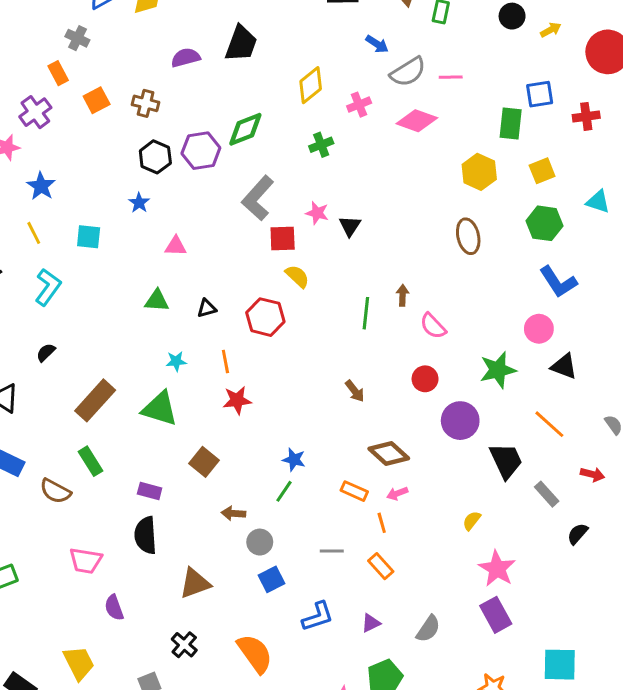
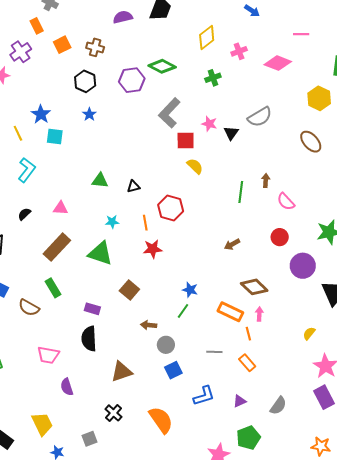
gray semicircle: (408, 72) -> (260, 117), moved
green diamond: (245, 129) -> (162, 66), turned 48
black hexagon: (155, 157) -> (85, 81), moved
blue star: (41, 186) -> (41, 114), moved
brown ellipse: (468, 236) -> (311, 142), turned -30
pink triangle: (176, 246) -> (61, 208), moved
red hexagon: (265, 317) -> (171, 208), moved
brown arrow: (355, 391) -> (232, 244), turned 98
orange rectangle: (354, 491) -> (230, 312), size x1.4
pink arrow: (397, 493) -> (259, 314), turned 112

